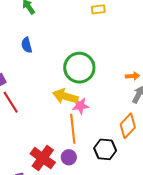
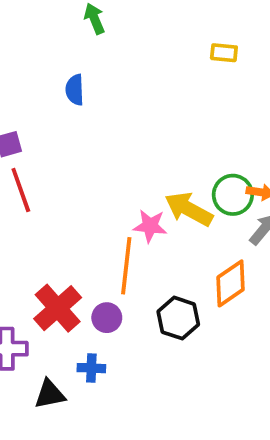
green circle: (79, 68) -> (233, 195), moved, size x0.7
yellow arrow: (65, 96) -> (189, 209), moved

